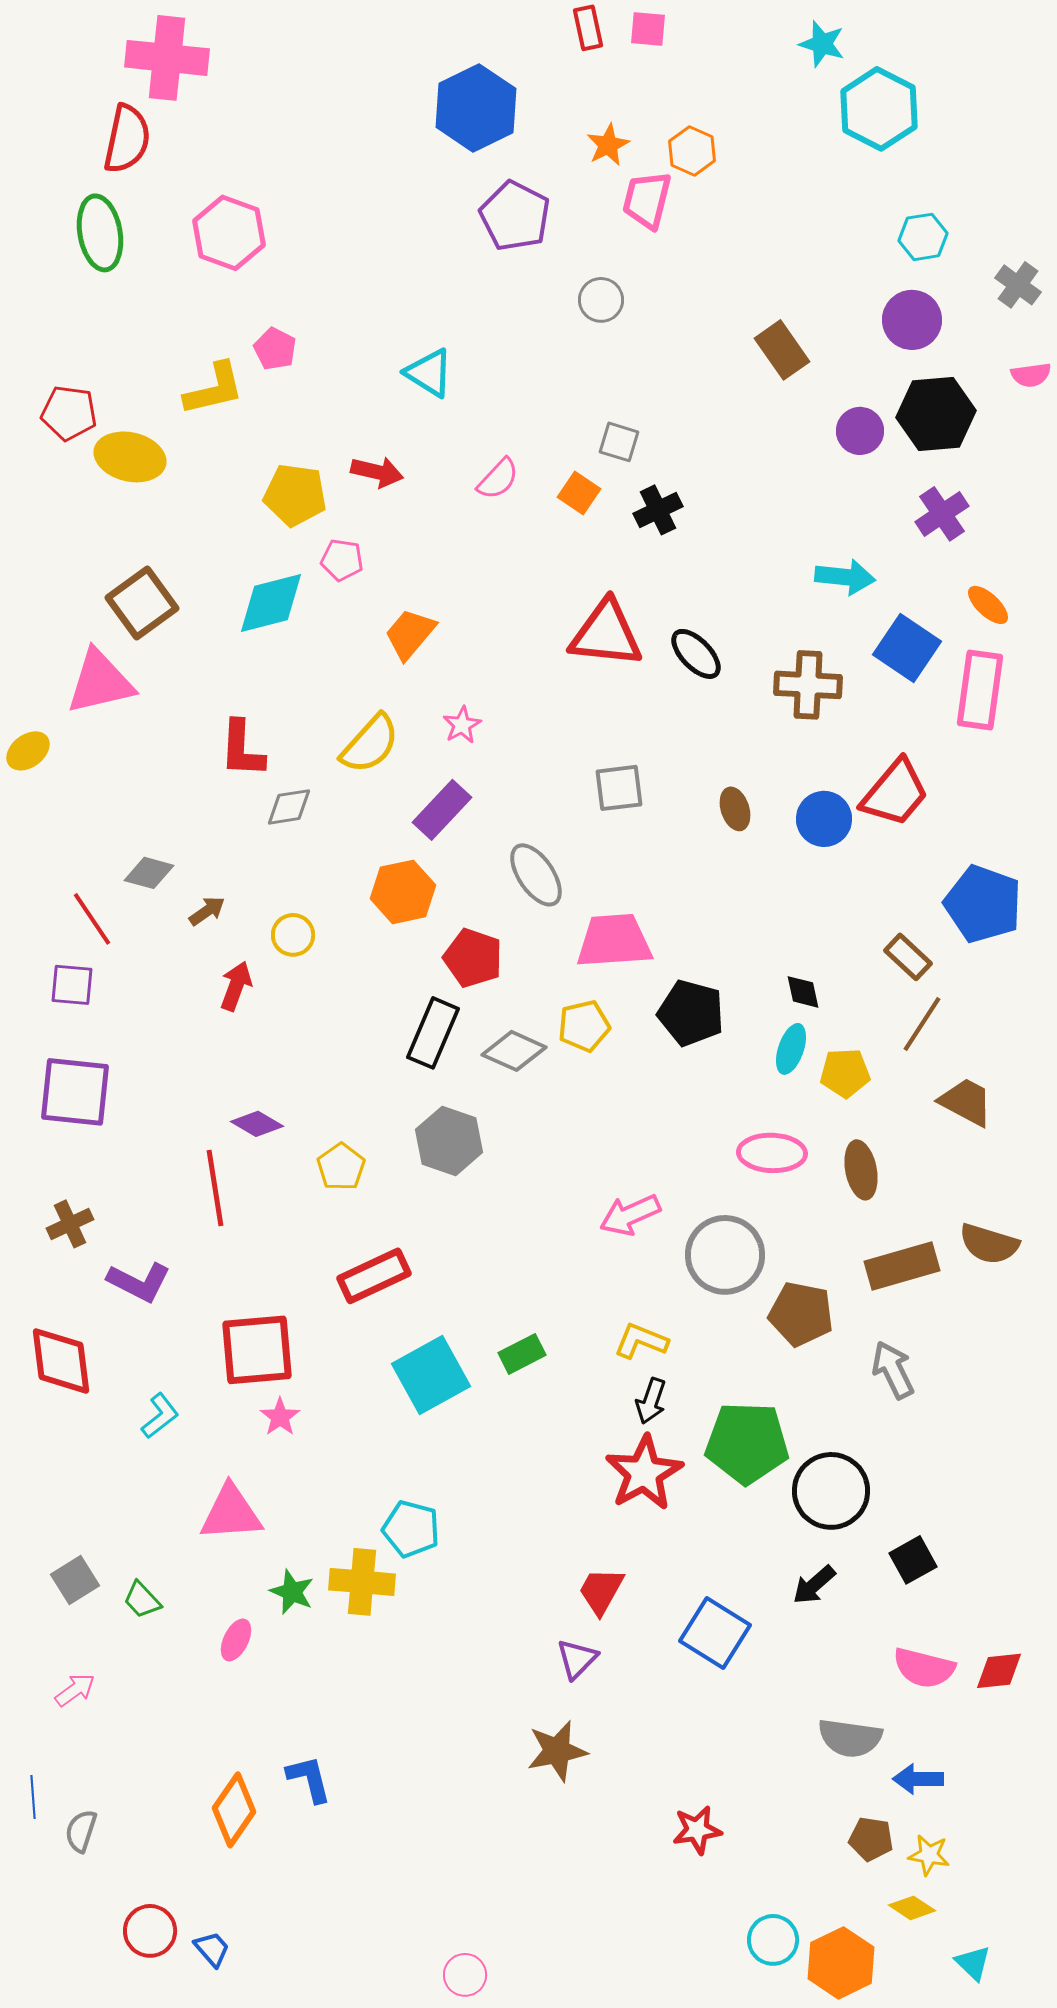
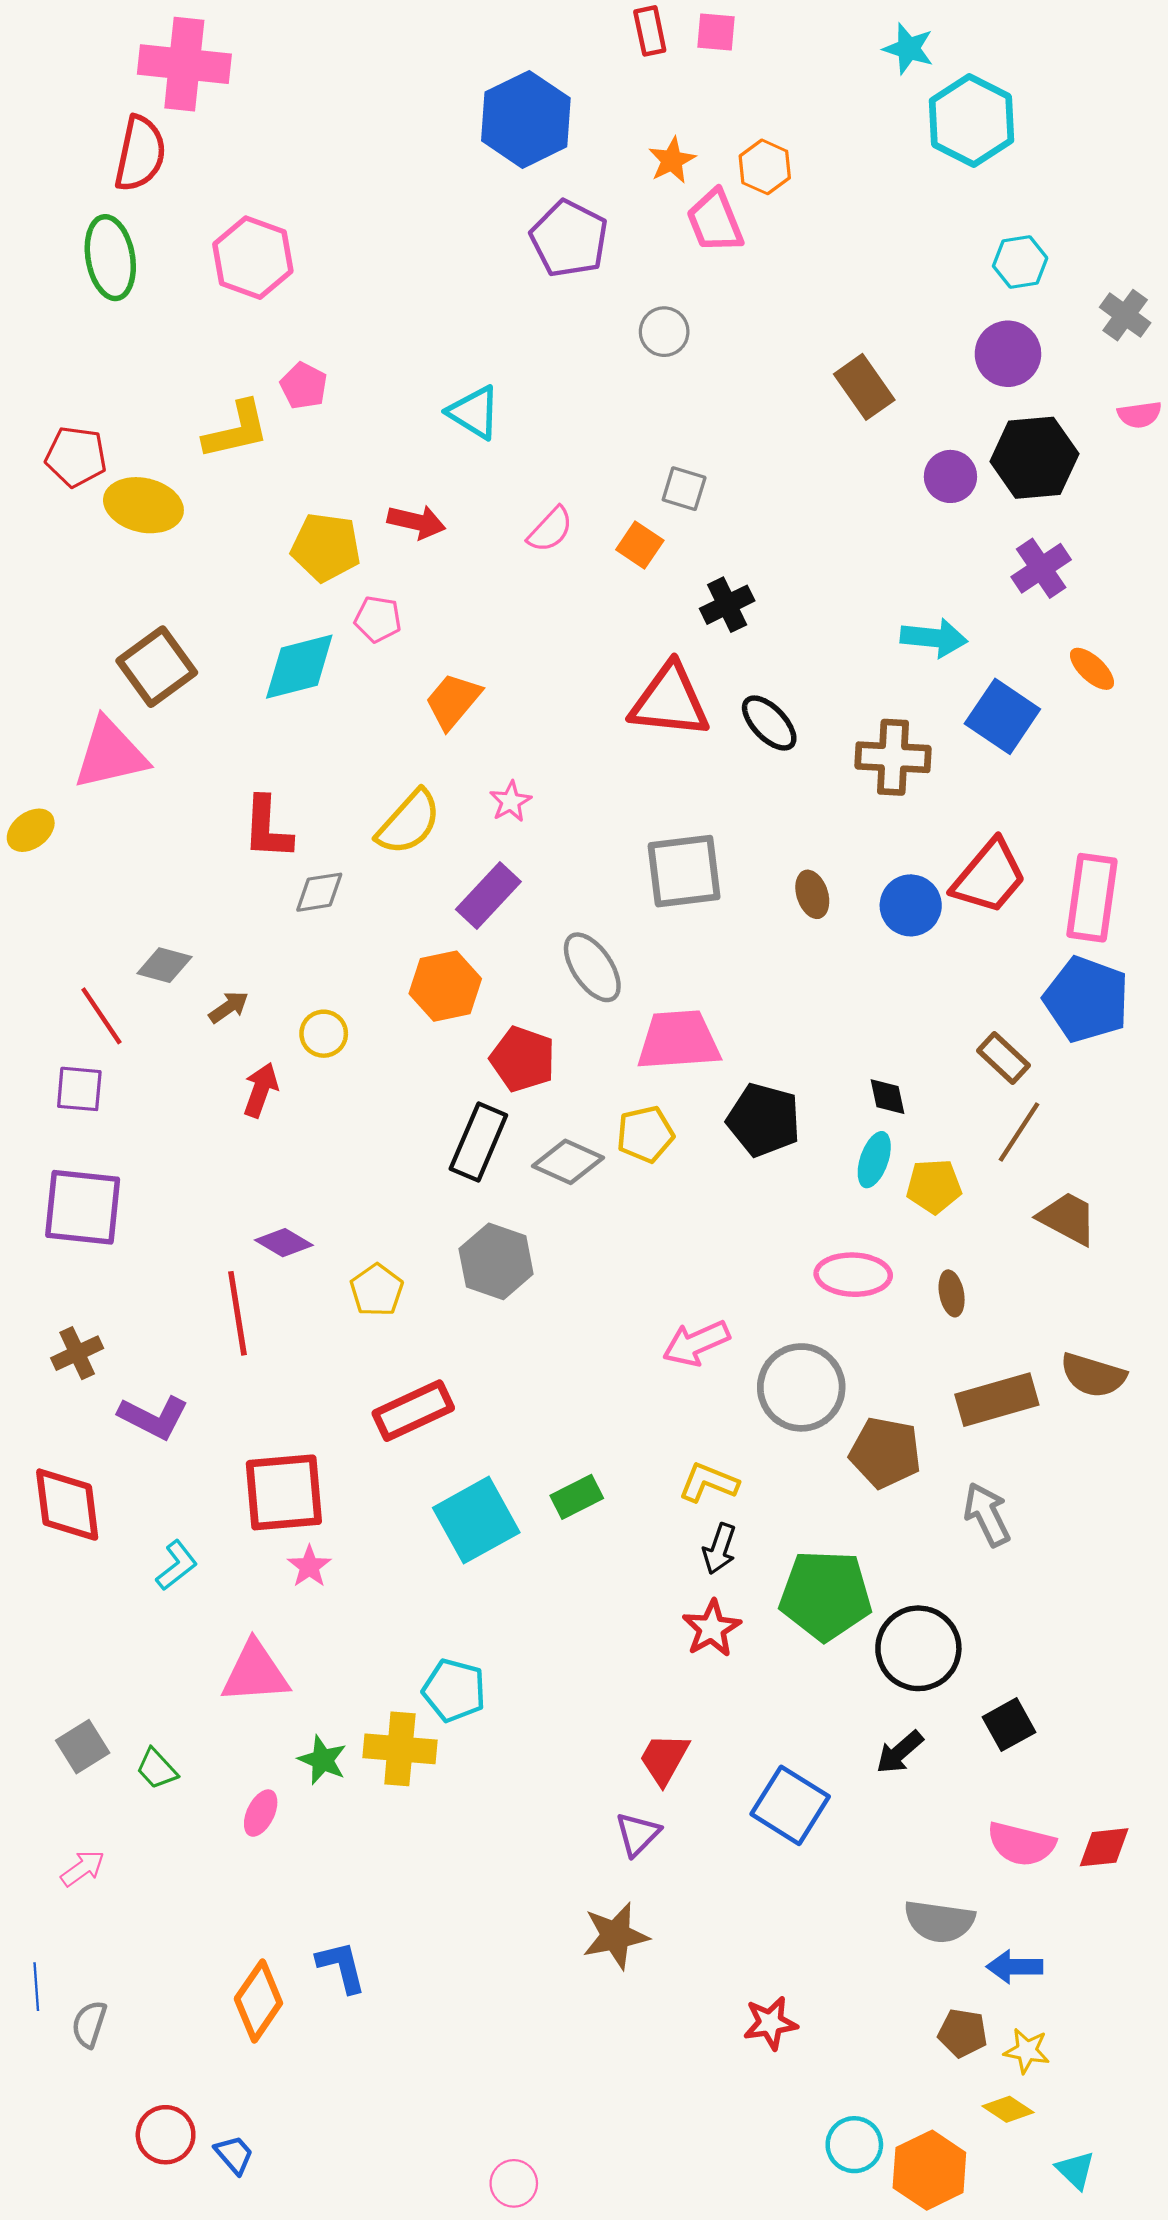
pink trapezoid: (647, 200) -> (715, 221), turned -36
black cross: (658, 510) -> (727, 605), moved
pink rectangle: (980, 690) -> (1092, 898), moved
gray square: (619, 788) -> (684, 871), size x1.4
brown ellipse: (861, 1170) -> (952, 1293), size x0.7
red star: (644, 1473) -> (712, 1628), size x0.7

